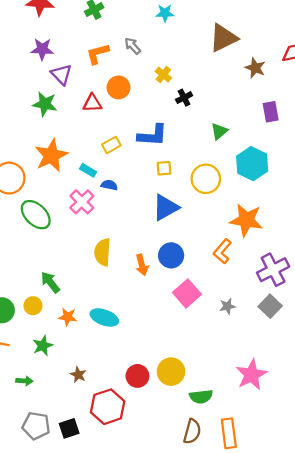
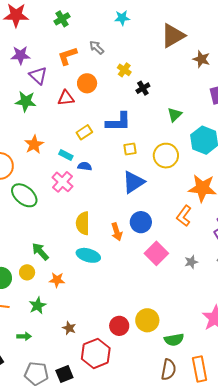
orange star: (51, 155) -> (34, 144), size x0.7
cyan ellipse: (104, 317) -> (88, 255), moved

